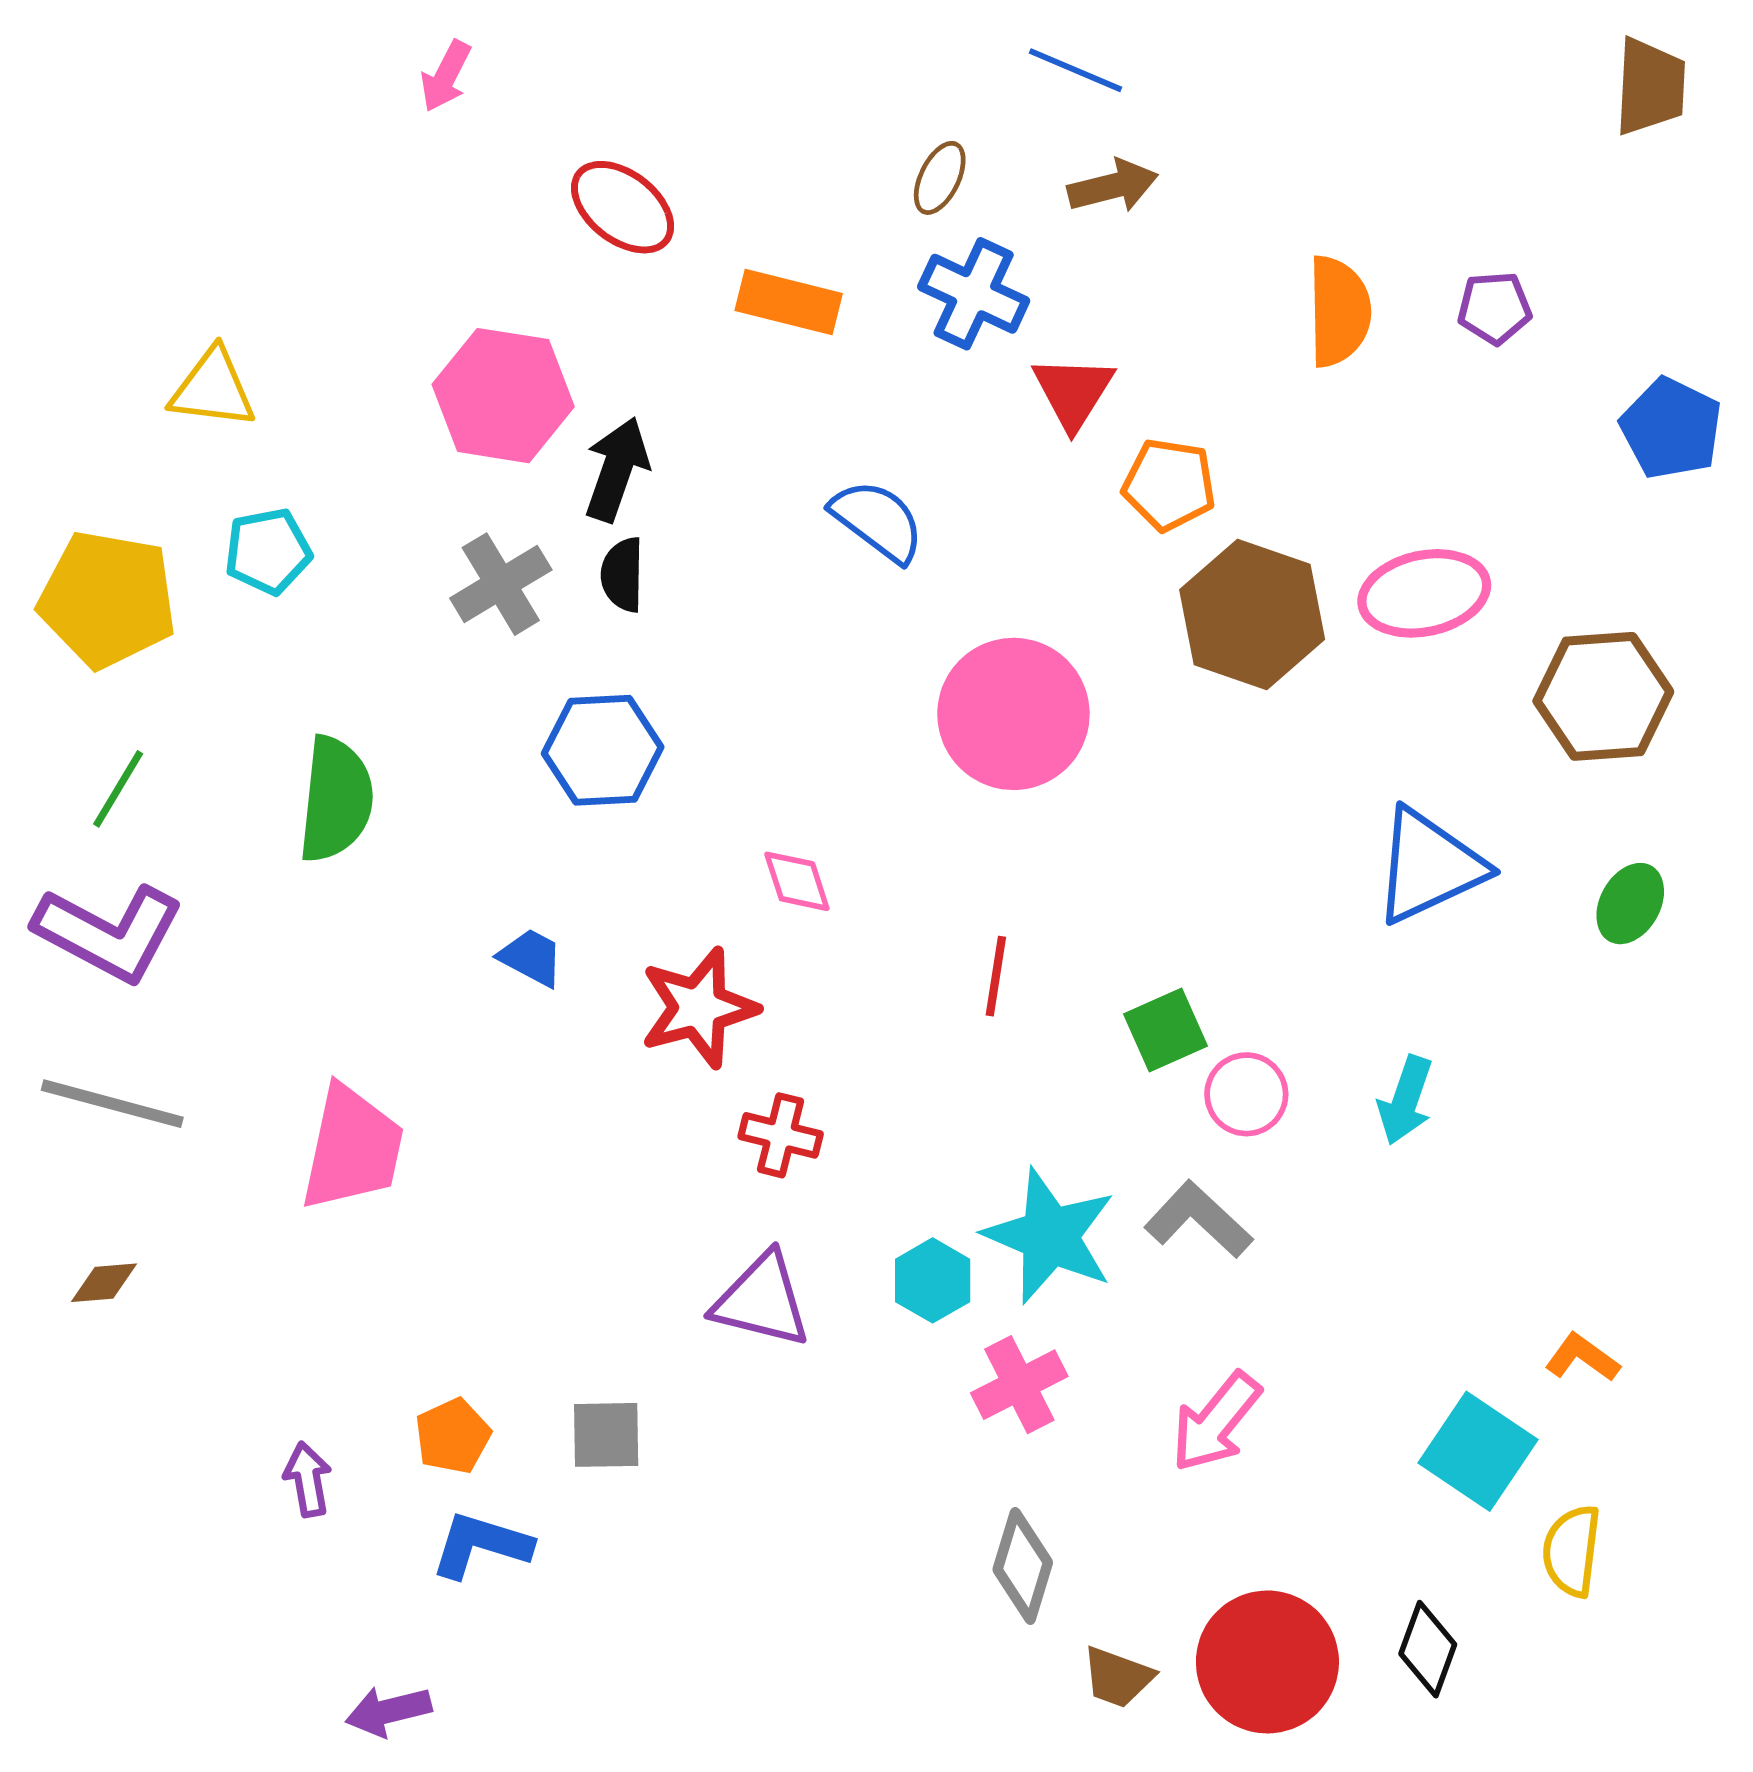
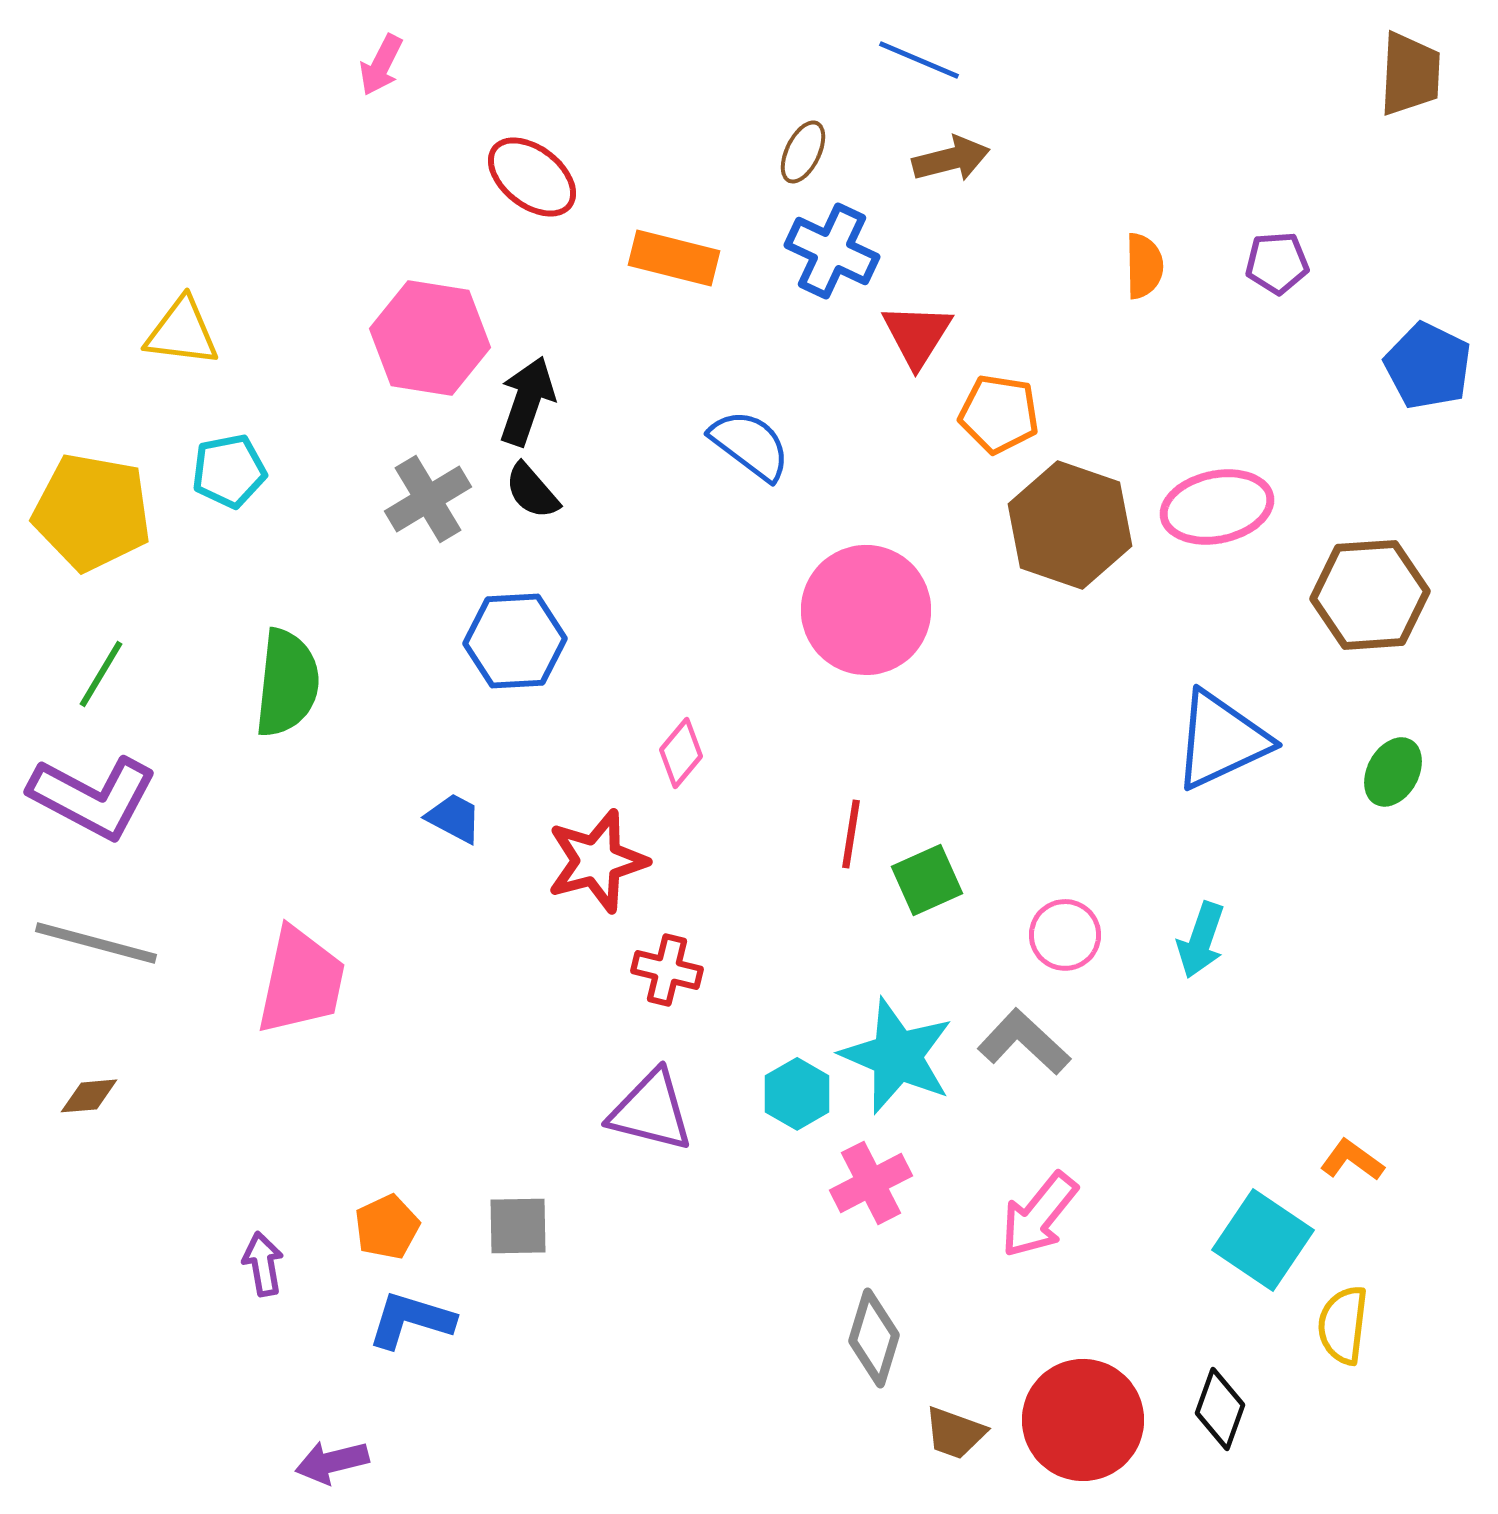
orange semicircle: (1339, 311) -> (1144, 266), size x0.7
black semicircle: (623, 575) -> (532, 491), turned -42
pink diamond: (797, 881) -> (681, 753), turned 58
green square: (1166, 1030) -> (927, 880), moved

